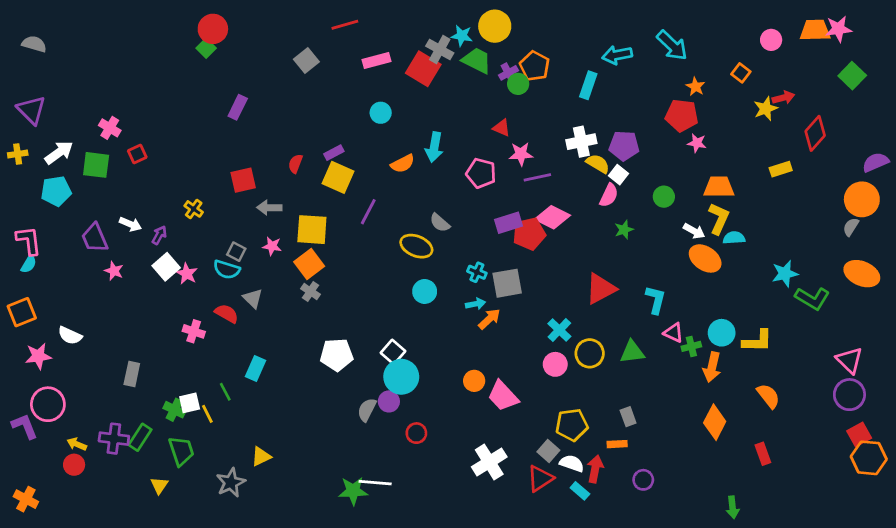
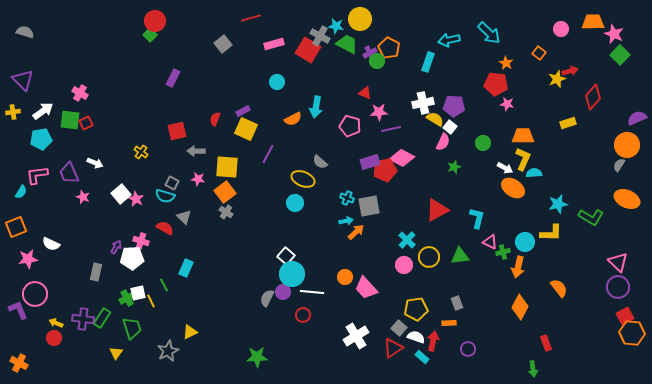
pink star: (838, 29) -> (614, 34), moved, turned 30
red square: (137, 154) -> (86, 123), moved
purple arrow: (159, 235) -> (116, 247), moved
pink L-shape: (29, 241) -> (37, 175), moved, turned -90
cyan star: (785, 274) -> (558, 204), moved
cyan circle: (425, 291) -> (295, 203), moved
yellow L-shape: (757, 341) -> (551, 233), moved
white pentagon: (337, 355) -> (132, 258), moved
green cross: (174, 410) -> (127, 298), turned 35
red rectangle: (763, 454) -> (546, 343), moved
white line: (375, 483) -> (312, 292), moved

